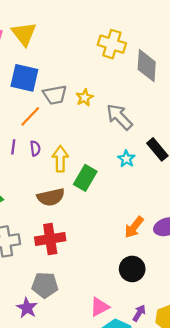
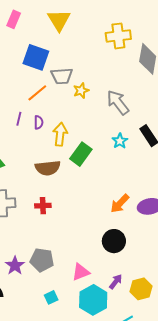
yellow triangle: (24, 34) -> (59, 20), moved
yellow cross: (112, 44) -> (118, 36), turned -30
yellow star: (85, 98) -> (81, 91), moved
red cross: (50, 239) -> (43, 206), size x0.6
gray pentagon: (45, 285) -> (42, 260), moved

